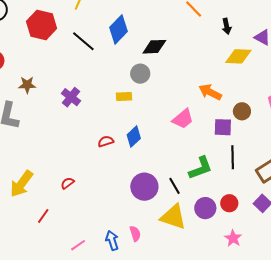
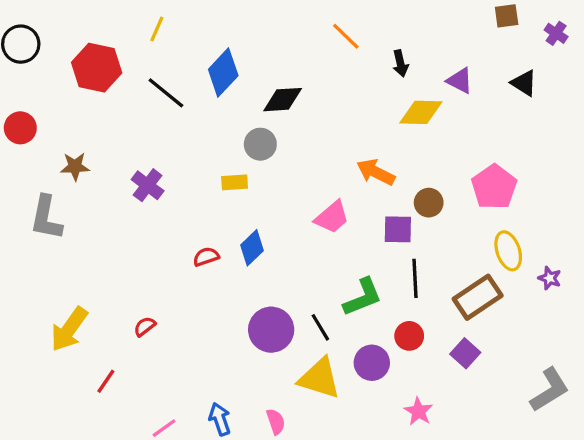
red circle: (229, 203) -> (409, 336), moved
pink semicircle: (135, 234) -> (276, 422), moved

